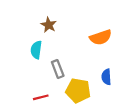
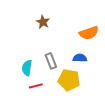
cyan semicircle: (36, 50) -> (27, 68), moved
blue semicircle: (106, 77) -> (80, 58), moved, turned 96

